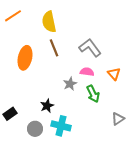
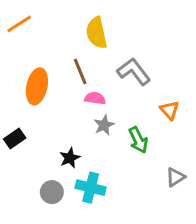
yellow semicircle: (49, 22) -> (97, 33), moved
pink semicircle: (87, 72) -> (95, 98), moved
black rectangle: (10, 114) -> (15, 138), moved

